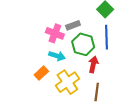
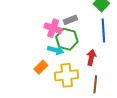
green hexagon: (83, 44) -> (67, 39), moved
yellow cross: (67, 82) -> (67, 75), turned 30

